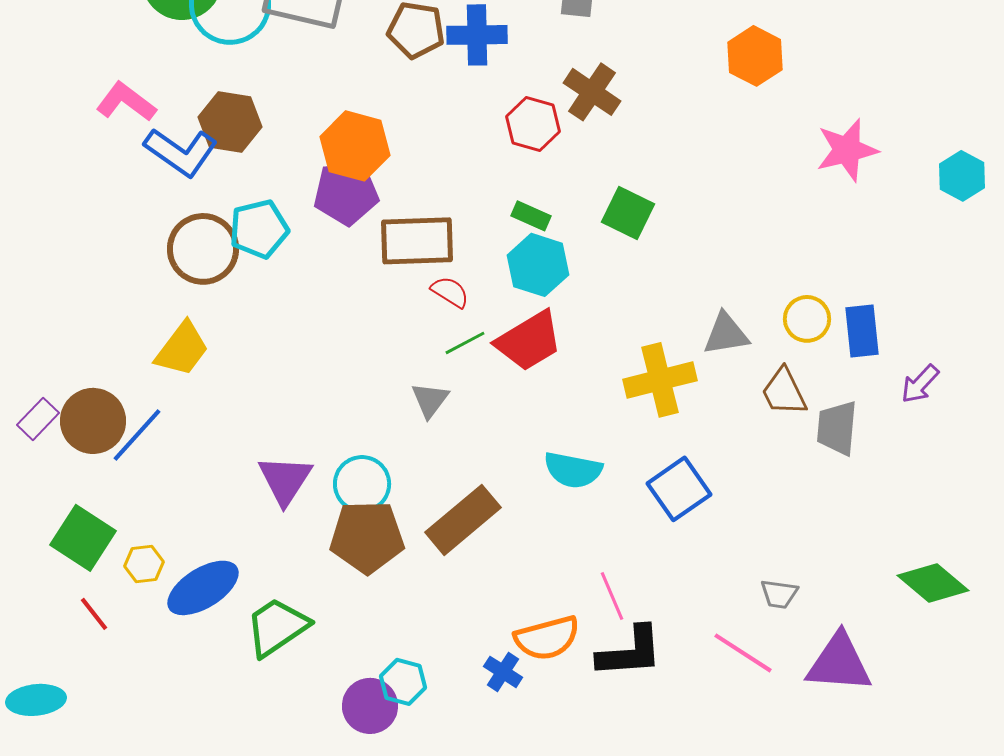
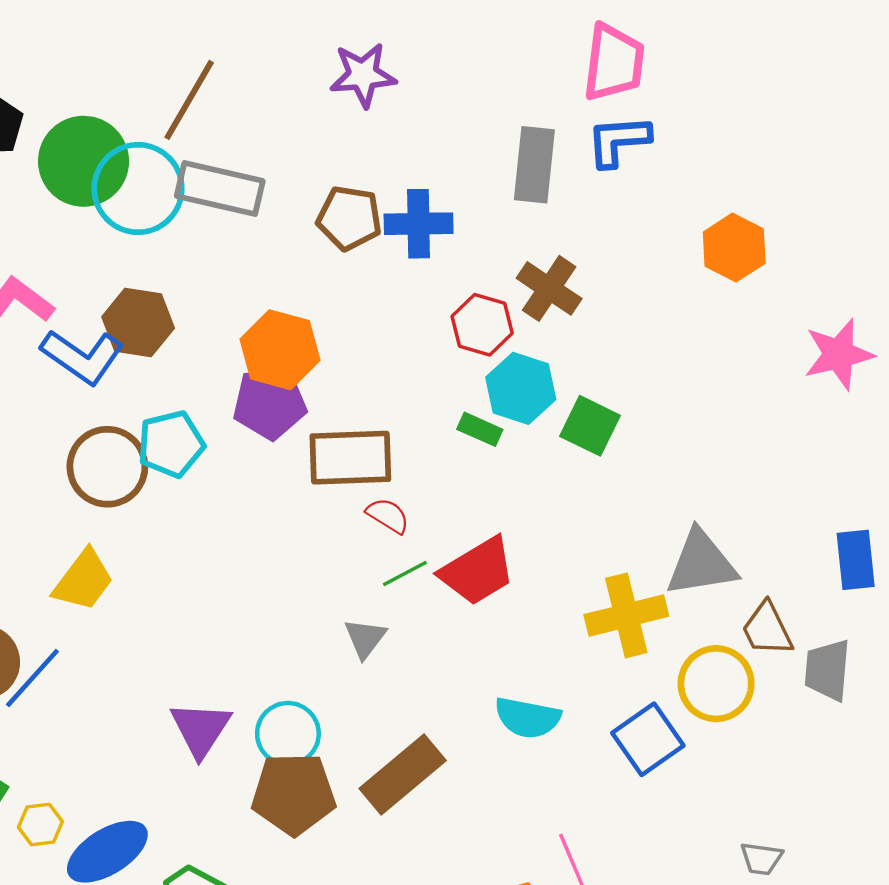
cyan hexagon: (538, 265) -> (521, 388), moved
yellow circle: (807, 319) -> (716, 684), moved, size x1.4
gray triangle: (726, 334) -> (701, 563), size x1.4

